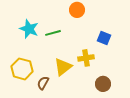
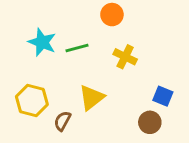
blue square: (104, 38) -> (163, 96), moved
yellow cross: (86, 58) -> (125, 57), moved, turned 35

